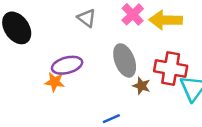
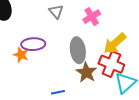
yellow arrow: (166, 20) -> (115, 43), moved, turned -55
brown star: (141, 86) -> (86, 72), size x1.5

